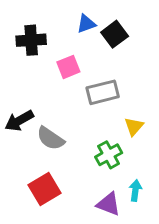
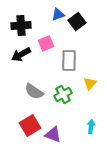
gray rectangle: (103, 92) -> (69, 60), turned -75
black arrow: (19, 121) -> (21, 54), moved
green cross: (109, 155) -> (63, 94), moved
purple triangle: (109, 204) -> (53, 134), moved

